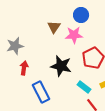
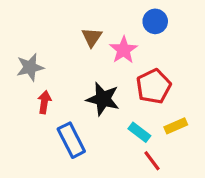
blue circle: (81, 15) -> (155, 21), moved
pink star: (74, 35) -> (124, 50), turned -30

